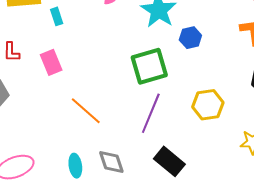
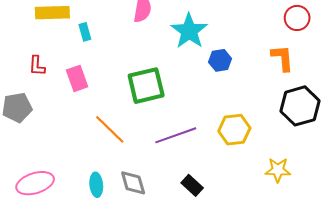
green square: (149, 66) -> (146, 86), moved
purple line: (151, 113) -> (176, 135), turned 45
black rectangle: (169, 161) -> (192, 185), size x0.7

